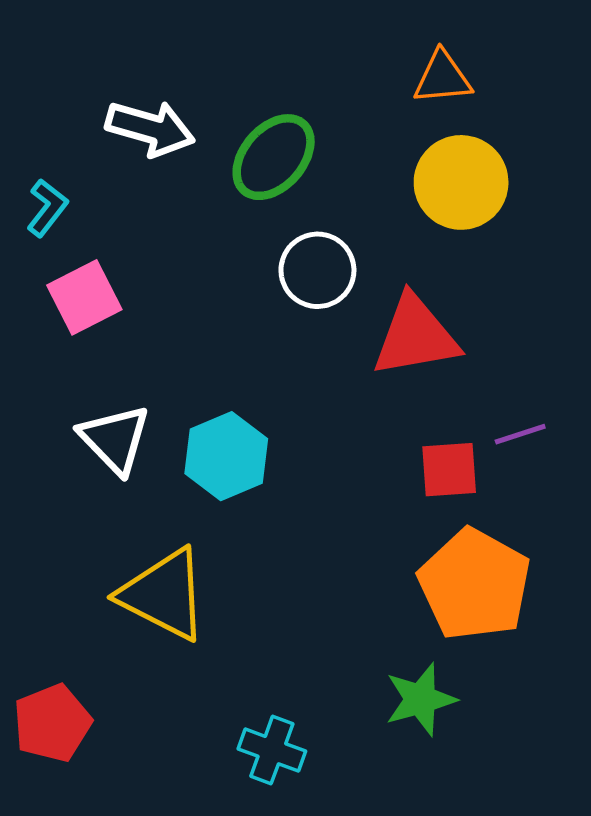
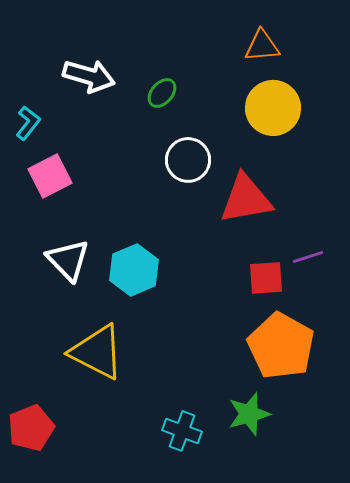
green ellipse: (274, 157) -> (162, 93), size x0.6
cyan cross: (272, 750) -> (182, 431), moved

